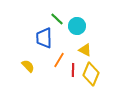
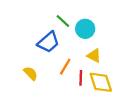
blue trapezoid: (44, 38) -> (48, 42), turned -130
yellow diamond: (91, 74) -> (101, 82), turned -40

